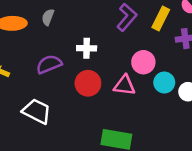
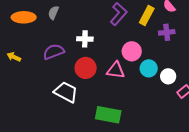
white trapezoid: (37, 111) -> (66, 92), moved

